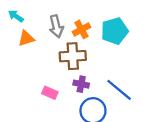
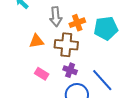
orange triangle: (26, 38) -> (36, 41), moved

